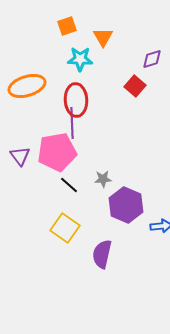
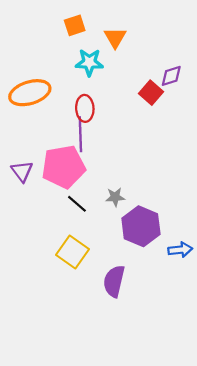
purple diamond: (152, 59) -> (171, 76), moved
red ellipse: (76, 100) -> (85, 108), size x0.7

